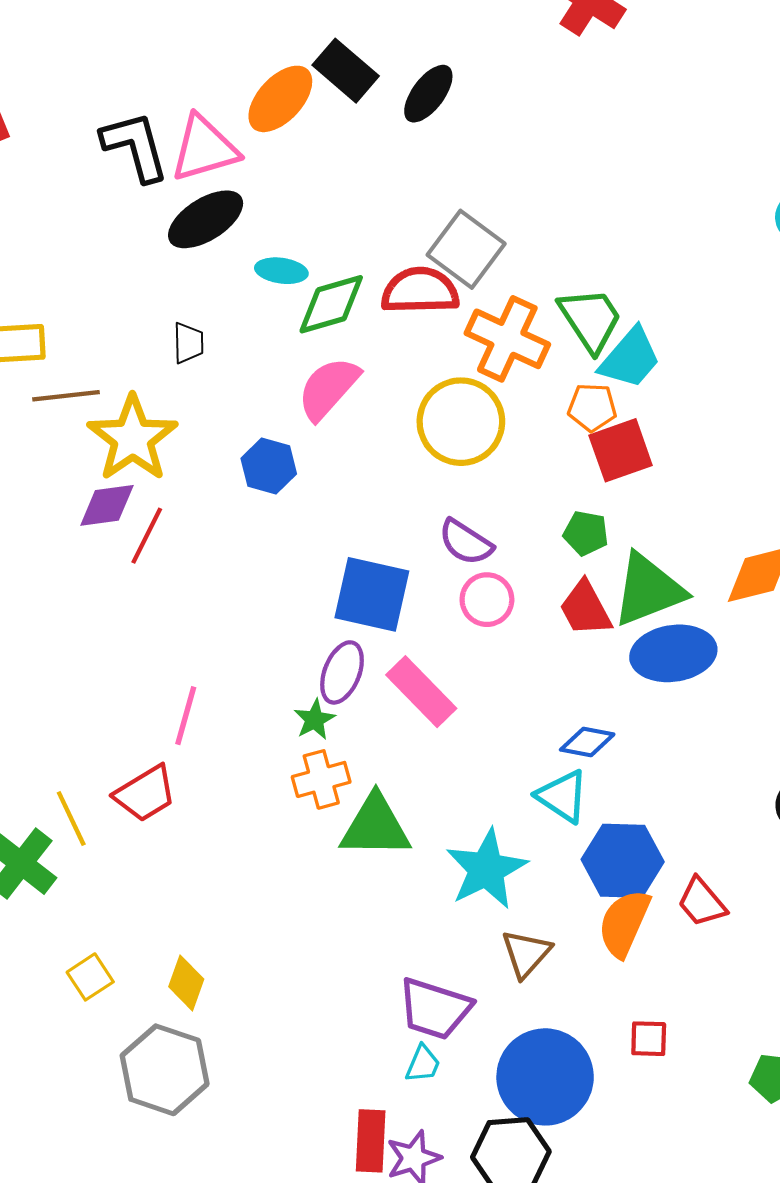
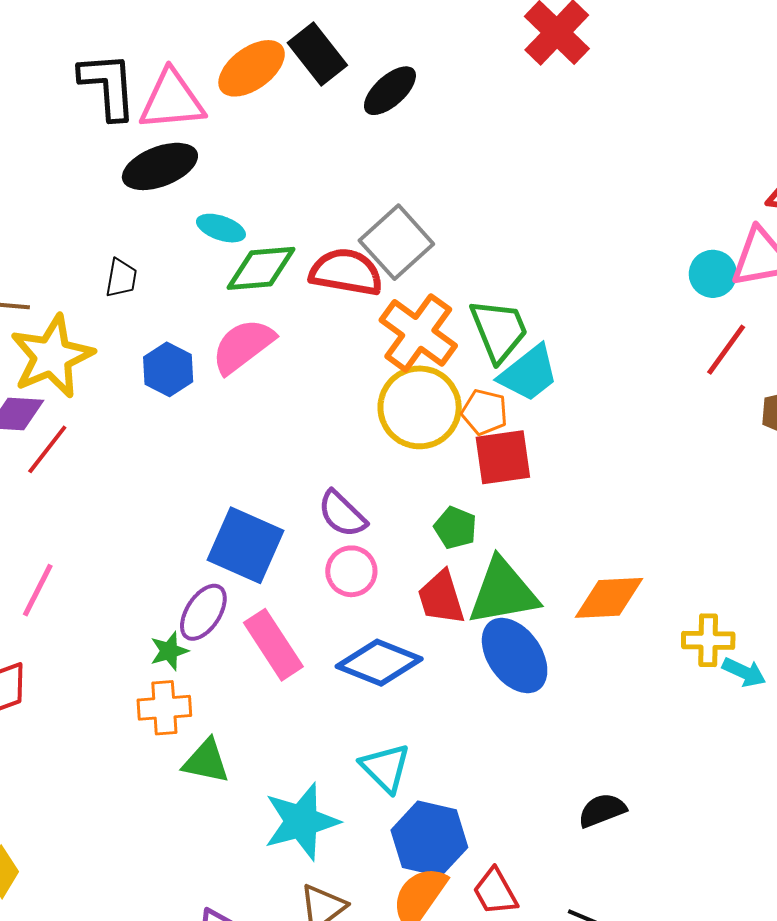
yellow circle: (461, 422) -> (420, 407), moved
blue hexagon: (269, 466) -> (168, 369), moved
blue ellipse: (673, 653) -> (515, 655), turned 52
pink line: (186, 716) -> (38, 590), moved
blue diamond: (587, 742) -> (379, 663), moved, size x1.6
green triangle: (375, 826) -> (206, 761), size x0.7

